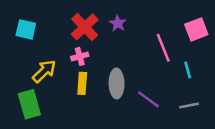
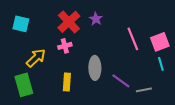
pink square: (196, 29) -> (160, 42), moved
cyan line: (188, 70) -> (161, 64), moved
yellow rectangle: (82, 83) -> (67, 82), moved
gray line: (189, 105) -> (144, 90), moved

